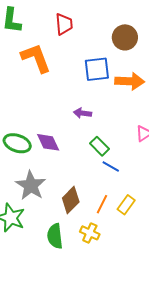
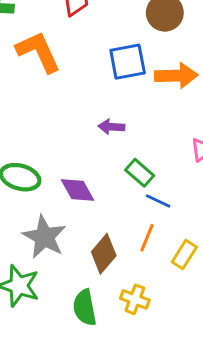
purple diamond: (48, 142) -> (78, 190), moved
orange line: (102, 204) -> (147, 238), moved

